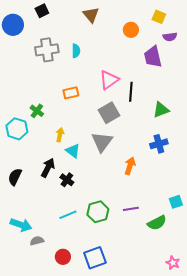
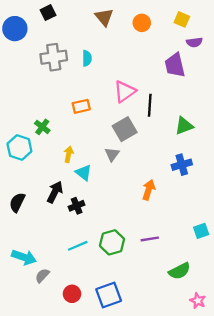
orange circle: (131, 30) -> (142, 23), moved
gray triangle: (102, 142) -> (112, 154), moved, size x0.6
black cross: (67, 180) -> (77, 206), turned 32
green semicircle: (157, 223) -> (179, 271), moved
gray semicircle: (37, 241) -> (42, 276), turned -32

